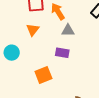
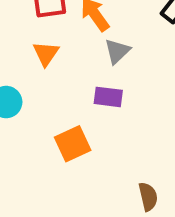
gray triangle: (68, 30) -> (117, 51), turned -40

